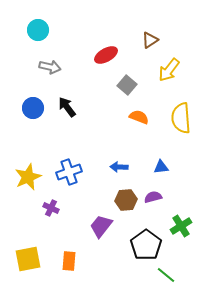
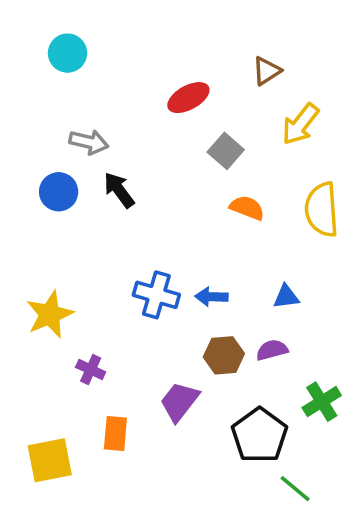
gray arrow: (50, 67) -> (89, 142), moved
blue cross: (69, 172) -> (156, 295), moved, turned 35
orange rectangle: (69, 261) -> (115, 434), moved

